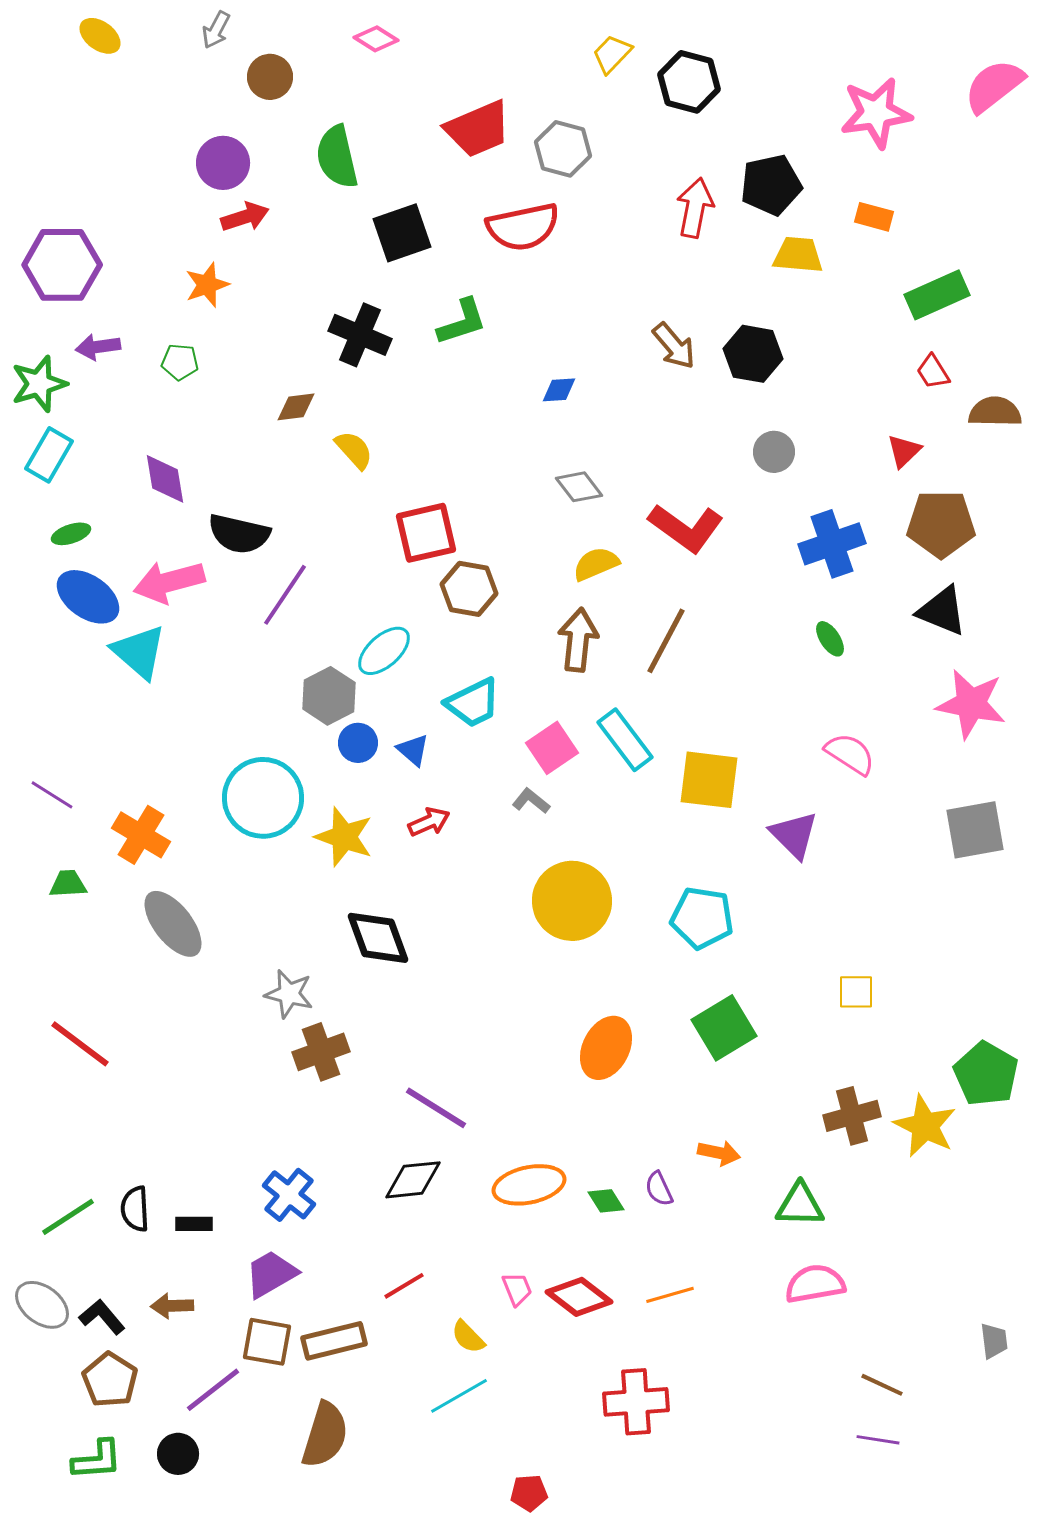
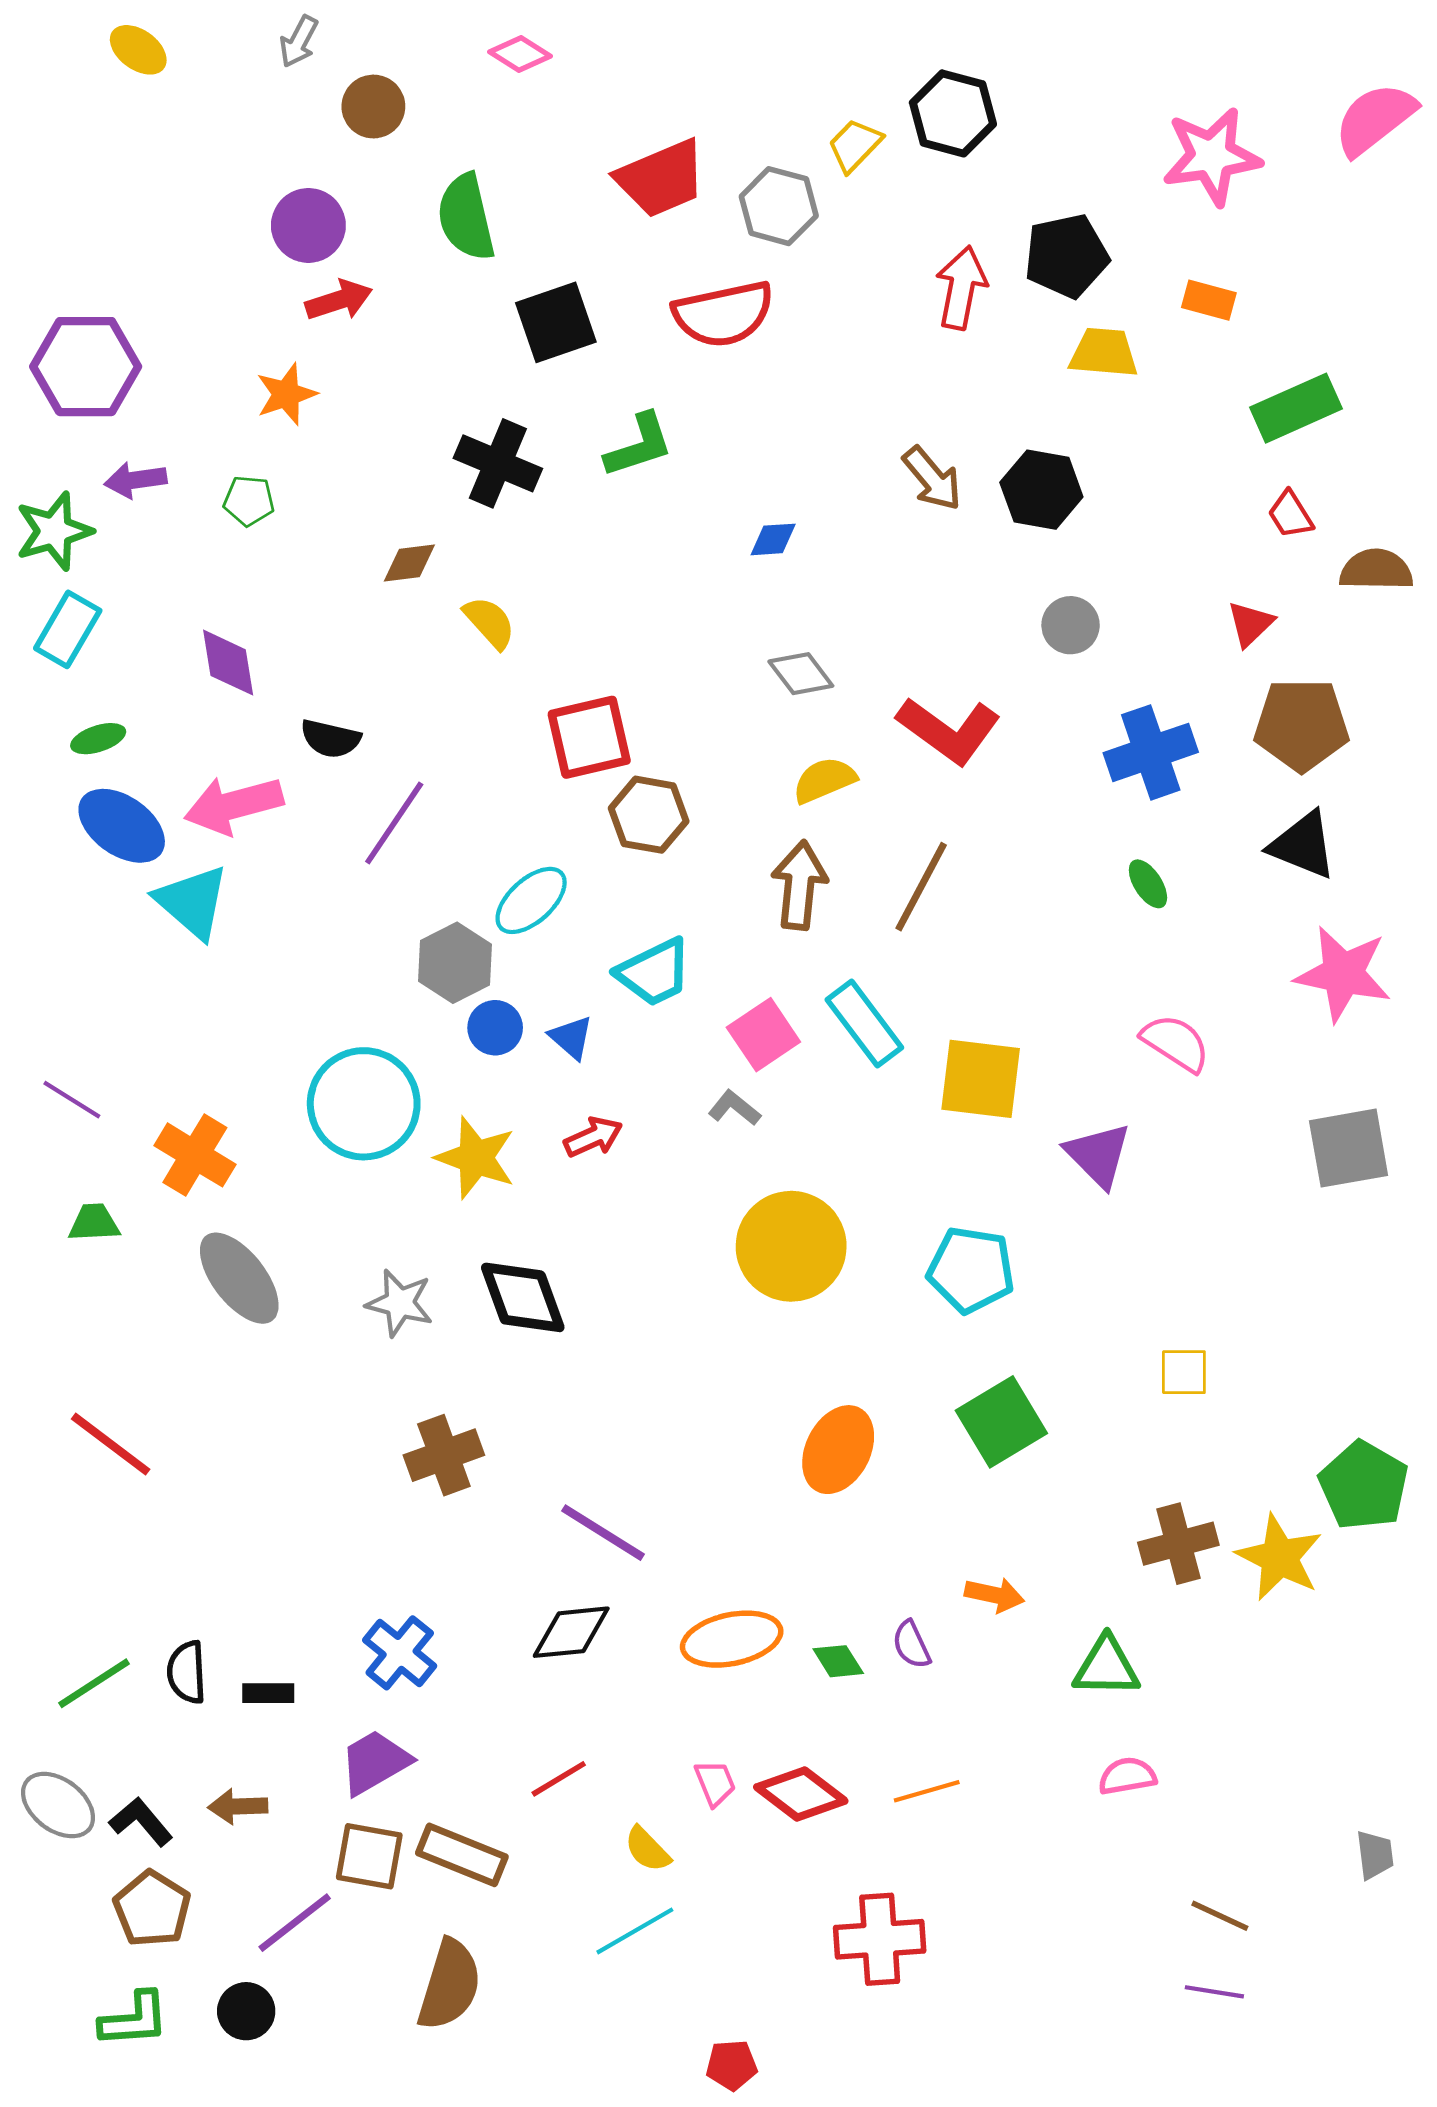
yellow trapezoid: (612, 54) -> (855, 145), moved
black semicircle: (239, 534) -> (331, 739), size x0.7
gray star: (289, 994) -> (400, 1303), moved
pink semicircle: (815, 1284) -> (1127, 1776), size x0.7
brown rectangle: (334, 1341) -> (462, 1855), turned 36

